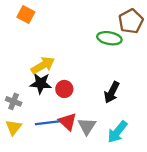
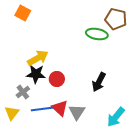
brown pentagon: (131, 21) -> (116, 19), turned -30
gray cross: (14, 101) -> (23, 92), moved, turned 32
cyan arrow: (117, 132) -> (116, 117), moved

